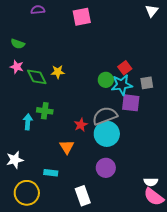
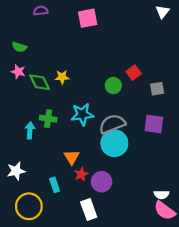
cyan star: (122, 85) -> (82, 114), moved
purple square: (131, 103) -> (154, 124), moved
red star: (81, 125) -> (81, 174), moved
purple circle: (106, 168) -> (102, 182), moved
cyan rectangle: (51, 173) -> (55, 185), turned 64

